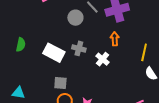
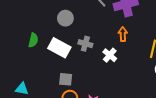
gray circle: (75, 18) -> (65, 18), moved
green semicircle: (21, 45) -> (33, 40), moved

